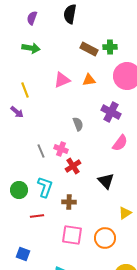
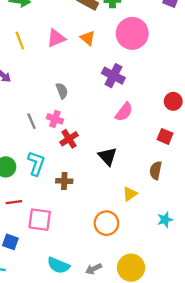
orange triangle: (89, 80) -> (88, 38), turned 48
yellow line: (25, 90) -> (20, 40), moved
gray semicircle: (78, 124) -> (62, 91), moved
red line: (37, 216) -> (14, 202), moved
pink square: (72, 235) -> (40, 220), moved

